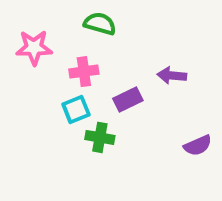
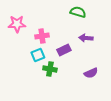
green semicircle: (100, 24) -> (78, 12), moved
purple semicircle: (198, 145) -> (91, 73), moved

